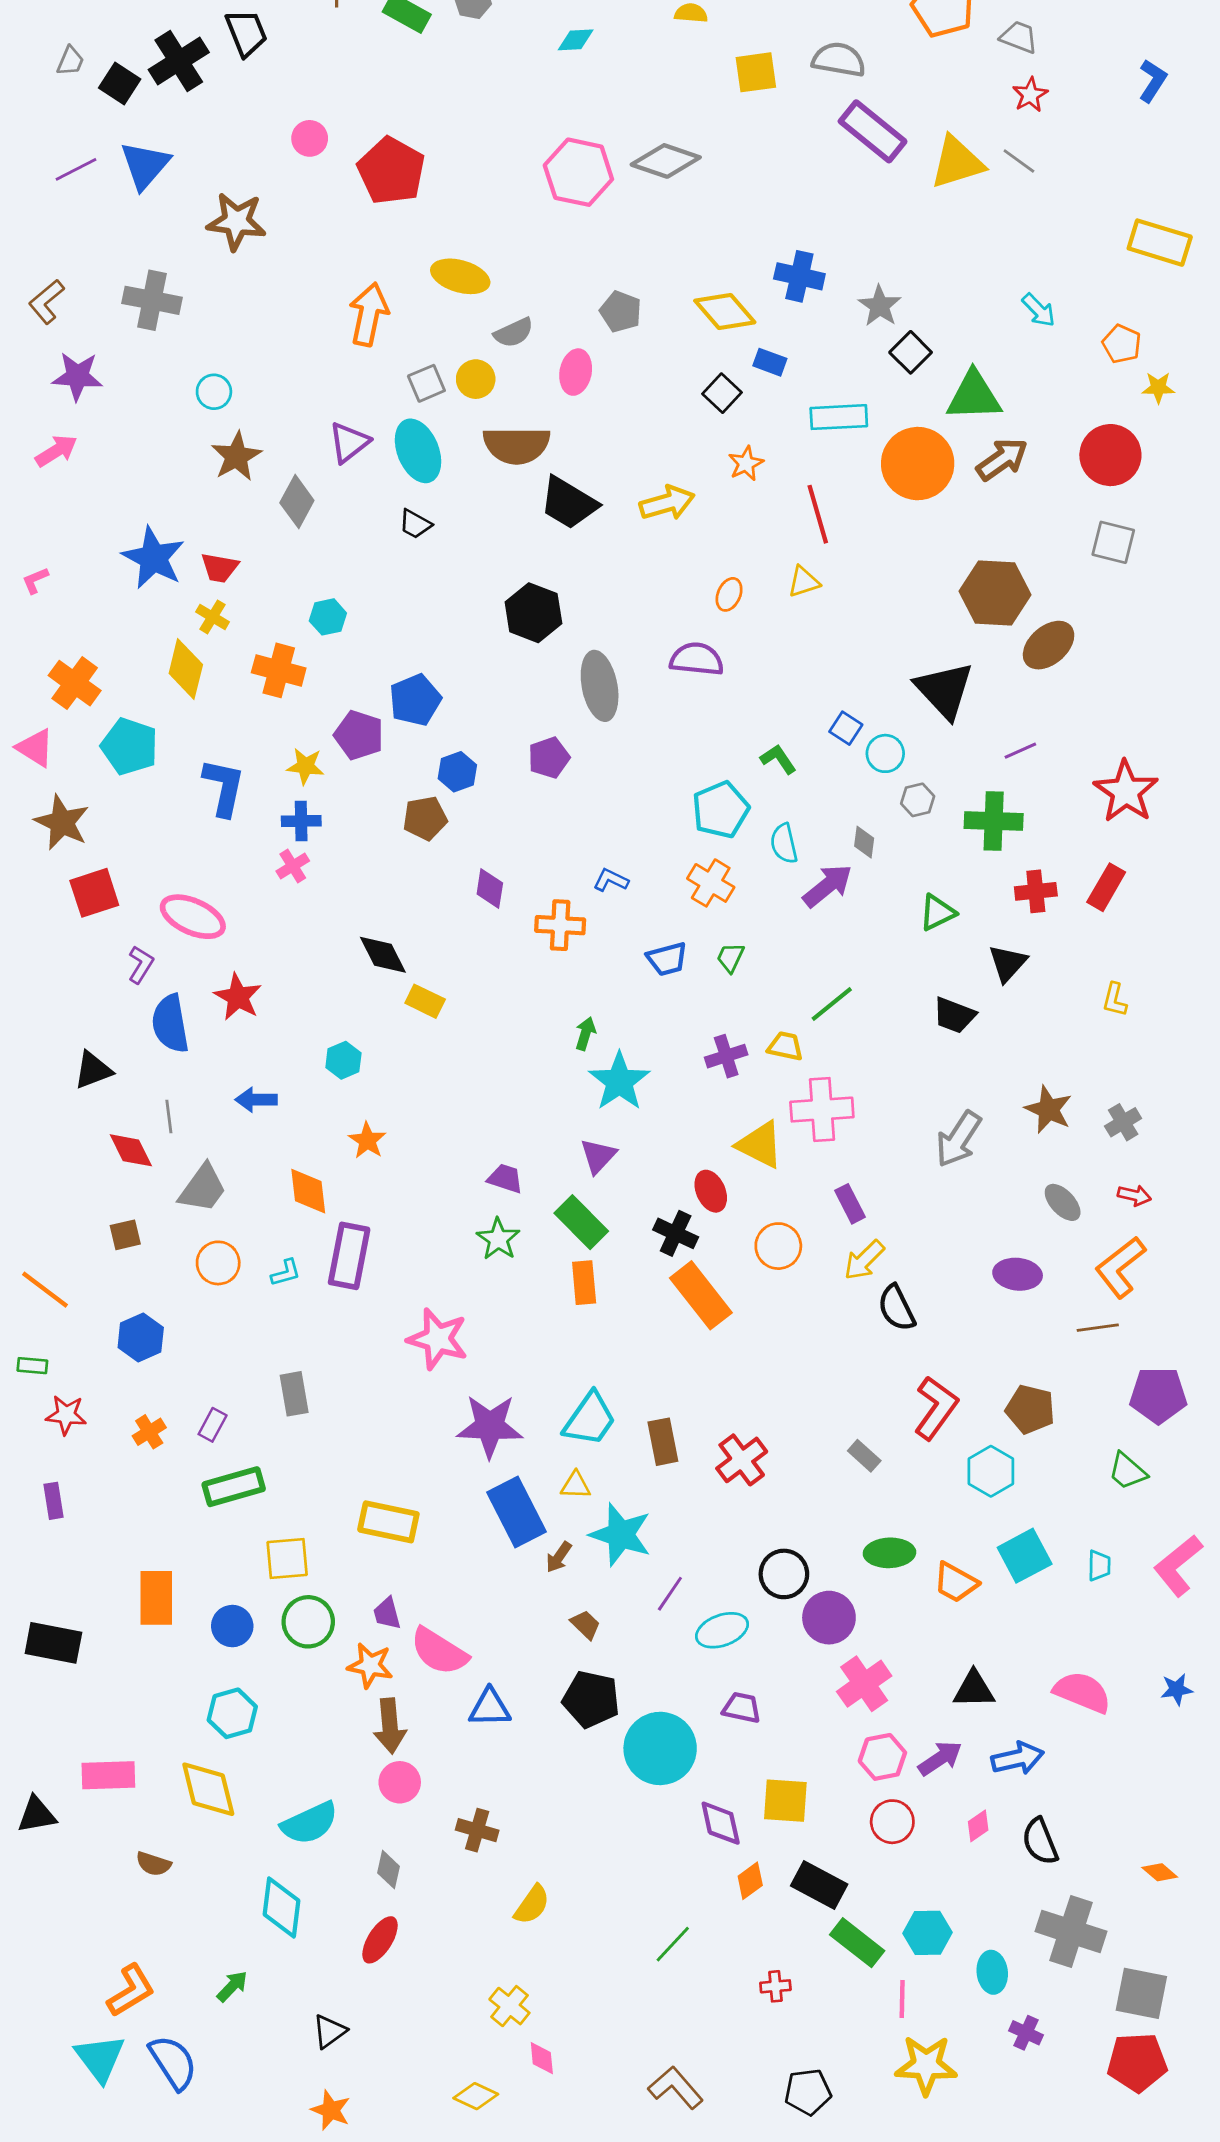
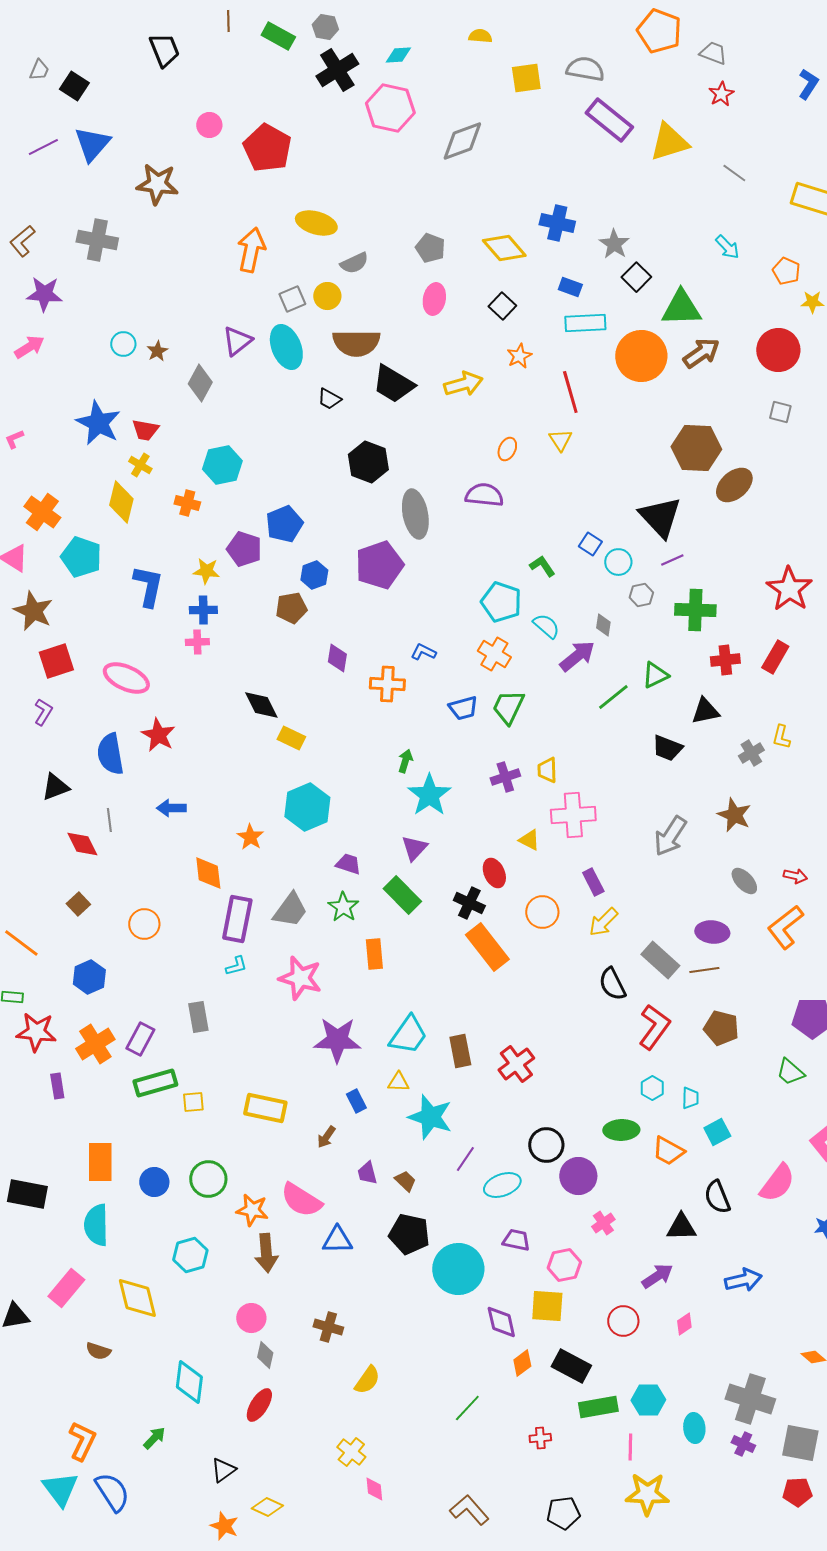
black cross: (179, 61) -> (337, 70), moved
gray diamond: (666, 161) -> (462, 141), turned -39
gray line: (1019, 161) -> (734, 173), moved
pink hexagon: (578, 172) -> (390, 108), moved
blue rectangle: (770, 362) -> (570, 287), moved
pink ellipse: (576, 372) -> (434, 299), moved
cyan circle: (214, 392) -> (123, 344), moved
brown star: (236, 456) -> (157, 351), size x0.6
black trapezoid: (415, 524) -> (329, 399), moved
gray square: (1113, 542) -> (780, 412), size x0.7
yellow triangle: (804, 582) -> (560, 440), turned -45
cyan hexagon: (328, 617) -> (222, 465), size x1.5
orange cross: (279, 670) -> (187, 503), size x0.7
purple line: (1020, 751) -> (672, 560), moved
purple pentagon: (549, 758) -> (379, 565), size x1.6
cyan pentagon: (721, 810) -> (501, 602), turned -30
cyan semicircle: (784, 844) -> (546, 626), turned 144
pink cross: (293, 866) -> (197, 642), turned 30
green trapezoid: (730, 958) -> (508, 707), size x1.6
black triangle: (1008, 963) -> (705, 711), turned 36
purple L-shape: (141, 965) -> (43, 712), moved
green line: (832, 1004) -> (613, 697), moved
yellow trapezoid: (785, 1046) -> (547, 770), turned -104
cyan hexagon: (343, 1060) -> (307, 807), moved, size x1.8
gray cross: (1123, 1122) -> (751, 753), moved
yellow triangle: (760, 1145) -> (529, 840), size x0.6
gray trapezoid: (203, 1188) -> (290, 910), moved
brown square: (125, 1235) -> (78, 904), turned -30
cyan L-shape: (286, 1273) -> (236, 966), moved
orange rectangle: (584, 1283) -> (374, 954), moved
black semicircle: (897, 1308) -> (612, 984), moved
brown line: (1098, 1328) -> (704, 970), moved
red star: (66, 1415) -> (36, 1032), size x1.4
purple rectangle: (213, 1425) -> (140, 1039), size x1.4
orange cross: (149, 1432) -> (95, 1044), size x1.6
gray rectangle: (864, 1456) -> (660, 960), moved, size x1.6
cyan hexagon: (991, 1471) -> (652, 1088), moved, size x0.7
purple rectangle: (53, 1501) -> (57, 1086), moved
blue rectangle: (517, 1512) -> (356, 1101), size x0.5
cyan square: (1025, 1556) -> (717, 1132), size x0.7
brown arrow: (559, 1557) -> (326, 1137), moved
yellow square: (287, 1558) -> (193, 1102), moved, size x0.7
cyan trapezoid: (1099, 1566) -> (690, 1098), moved
purple trapezoid: (387, 1613) -> (367, 1173), moved
pink cross: (864, 1684) -> (603, 1223), size x0.6
pink semicircle: (1082, 1692) -> (777, 1183), moved, turned 105
cyan hexagon: (232, 1713) -> (190, 1255), moved
pink hexagon: (882, 1757) -> (564, 1265), moved
blue arrow: (1018, 1758) -> (743, 1280), moved
pink rectangle: (108, 1775) -> (66, 1288), turned -48
pink circle: (400, 1782) -> (251, 1318), moved
cyan semicircle: (310, 1823) -> (96, 1225), moved, turned 114
black semicircle: (1040, 1841) -> (717, 1197), moved
green rectangle: (857, 1943) -> (598, 1407), turned -48
orange L-shape: (131, 1991) -> (82, 1441), turned -33
purple cross: (1026, 2033) -> (743, 1444), moved
red pentagon: (1137, 2062) -> (797, 1492), size x0.7
yellow diamond: (476, 2096) -> (267, 1507), moved

